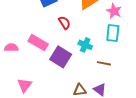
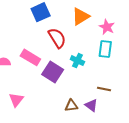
red semicircle: (64, 23) -> (57, 38), size x1.5
brown line: (104, 63) -> (104, 89), moved

